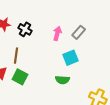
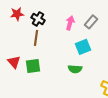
brown line: (16, 56) -> (36, 38), moved
green square: (20, 77) -> (33, 66), turned -35

